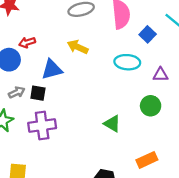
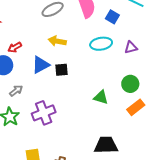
black square: (38, 93) -> (61, 70), moved
green circle: (151, 106) -> (130, 84), moved
orange rectangle: (147, 160) -> (136, 107), moved

